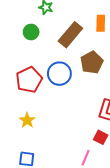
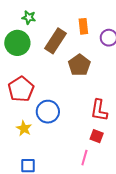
green circle: (31, 32) -> (17, 43), size x1.6
blue circle: (59, 74) -> (48, 112), moved

